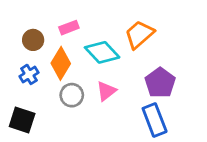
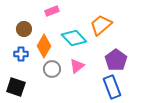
pink rectangle: (69, 28) -> (52, 11), moved
blue cross: (29, 74) -> (21, 54), turned 32

